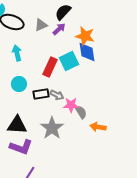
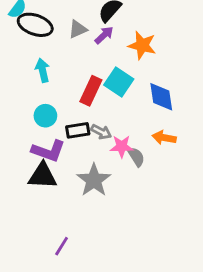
blue diamond: (87, 52) -> (161, 97), moved
cyan square: (69, 61) -> (119, 82), turned -30
orange arrow: (98, 127) -> (164, 138), moved
purple L-shape: (21, 147) -> (48, 151), moved

